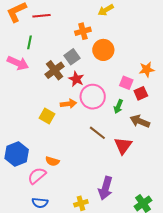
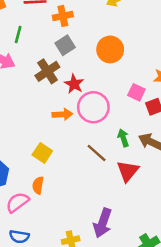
orange cross: (83, 31) -> (63, 16), moved
gray square: (72, 57) -> (65, 45), moved
green arrow: (118, 107) -> (123, 138), moved, turned 136
yellow square: (47, 116) -> (42, 153), moved
orange semicircle: (52, 161) -> (38, 185), turned 80

